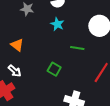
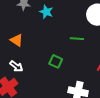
cyan star: (57, 24) -> (46, 12), moved

